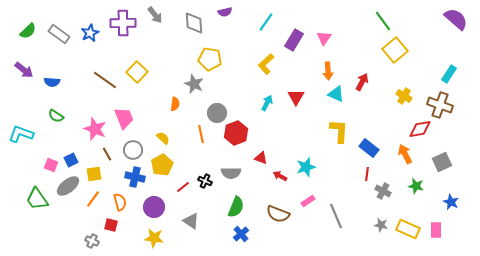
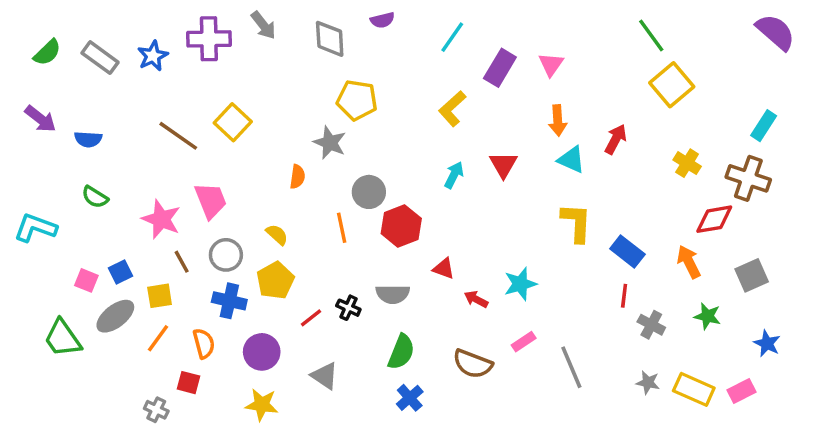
pink rectangle: (436, 230) -> (741, 391), turned 63

